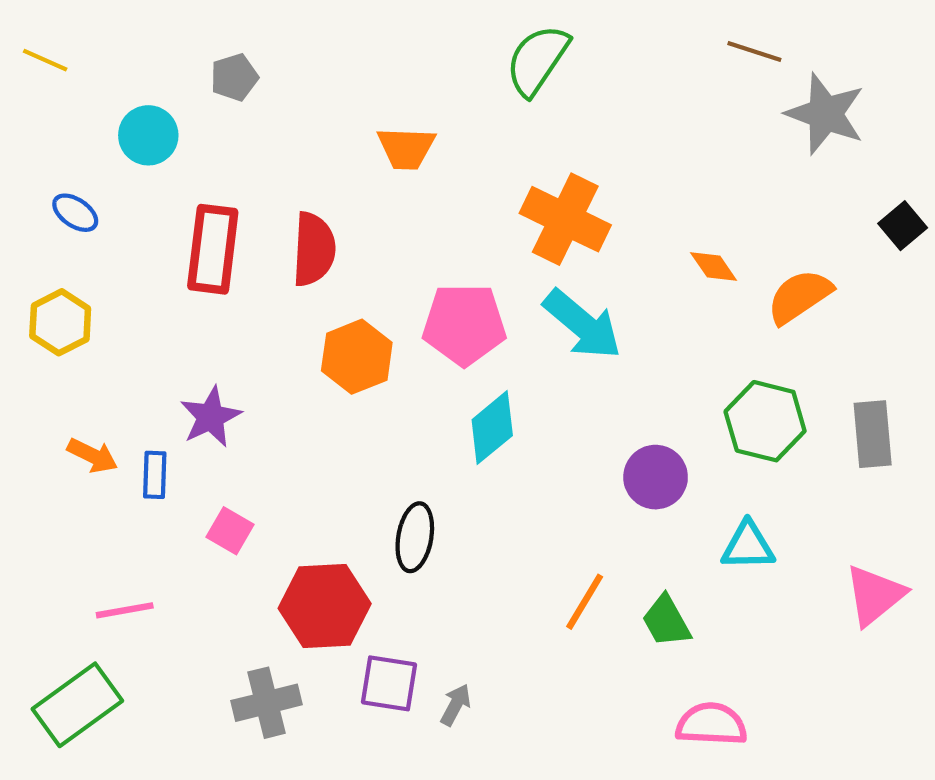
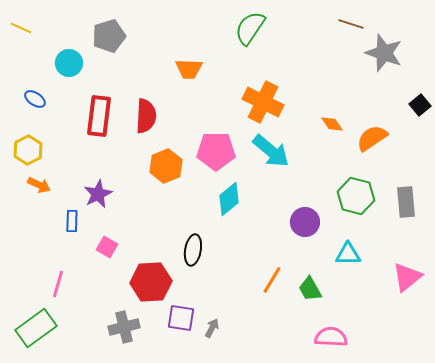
gray pentagon: (234, 77) -> (109, 36), size x1.5
orange arrow: (92, 456) -> (39, 185), moved
pink line: (125, 610) -> (58, 284), turned -64

